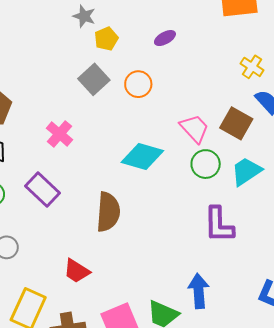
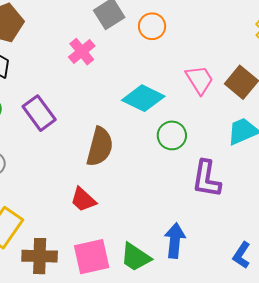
pink cross: (59, 134) -> (82, 52), moved
green circle: (206, 164) -> (172, 135), moved
red trapezoid: (77, 271) -> (83, 200), moved

